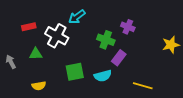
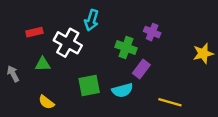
cyan arrow: (77, 17) -> (91, 20), turned -36
yellow semicircle: (39, 86) -> (46, 102), turned 48

